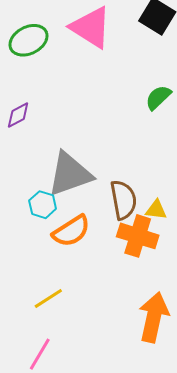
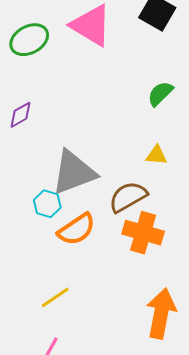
brown semicircle: (123, 200) -> (128, 197), turned -108
yellow triangle: (156, 210) -> (157, 155), moved

